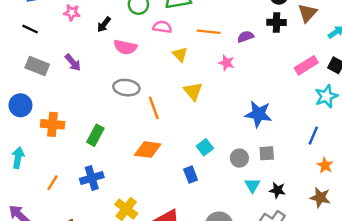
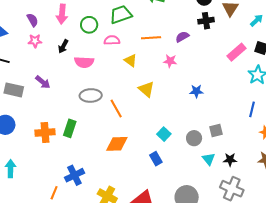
blue star: (258, 114) -> (196, 91), moved, size x0.6
orange cross: (53, 124) -> (45, 132), moved
green rectangle: (95, 135) -> (70, 128), moved
orange line: (52, 183) -> (54, 193), moved

